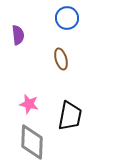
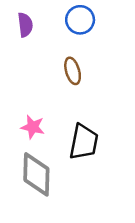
purple semicircle: (18, 35) -> (25, 25), moved

